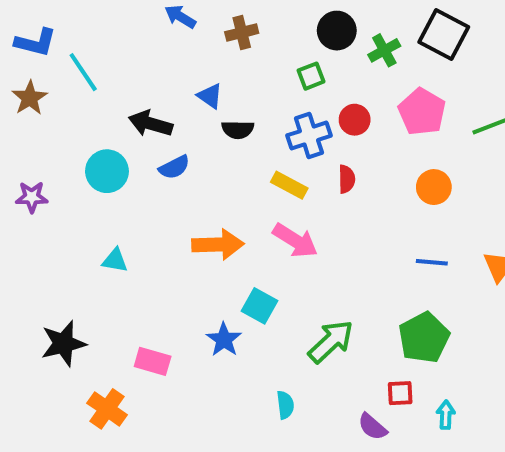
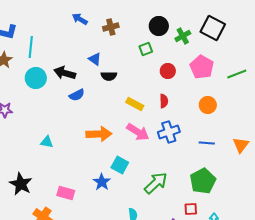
cyan line: (83, 72) -> (31, 47), turned 40
blue cross: (309, 136) -> (169, 132), moved
cyan circle: (107, 171) -> (36, 78), moved
black star: (63, 344) -> (21, 184), turned -30

